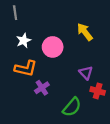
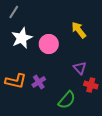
gray line: (15, 13) -> (14, 12), turned 40
white star: (24, 41) -> (22, 38), size x1.5
orange L-shape: (26, 68) -> (16, 81), moved

